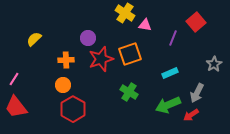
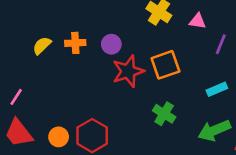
pink triangle: (145, 25) -> (198, 21), moved
orange cross: (66, 60) -> (75, 43), moved
orange circle: (63, 85) -> (59, 137), moved

